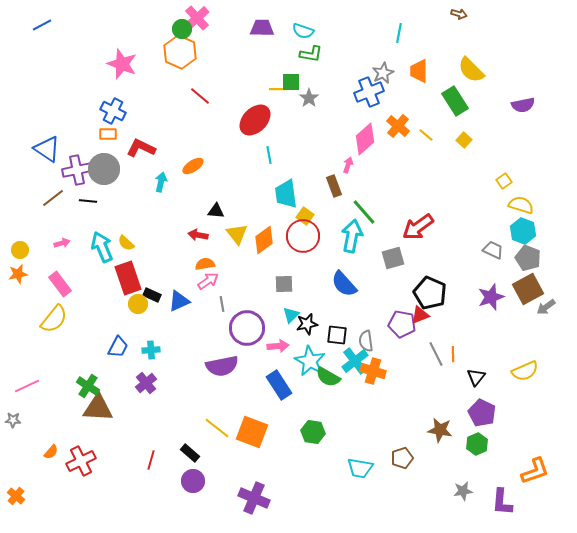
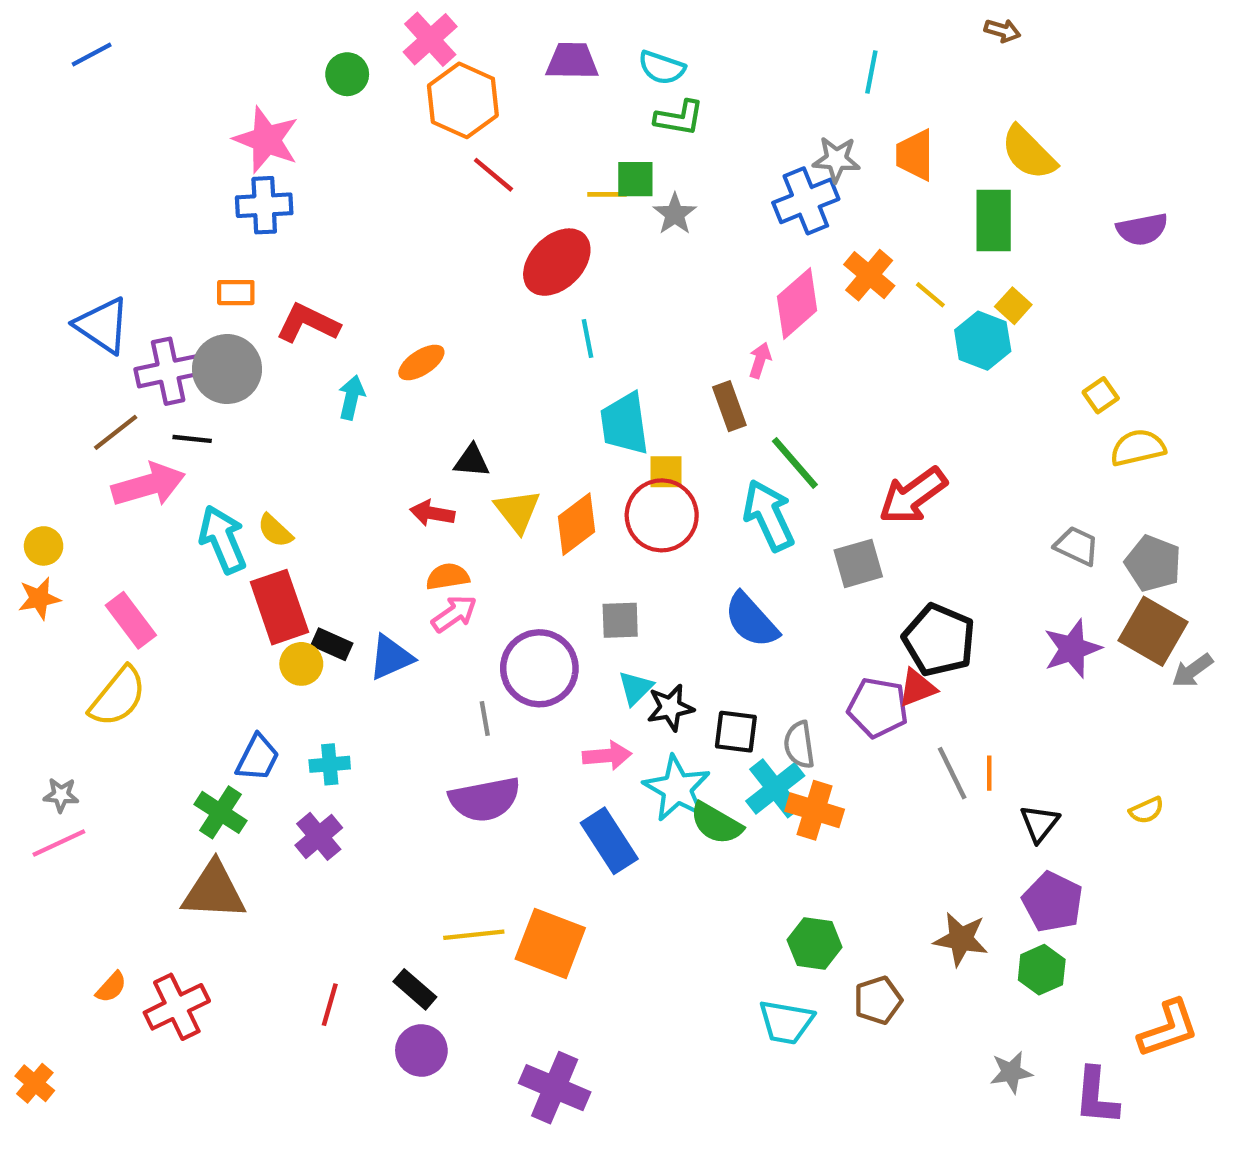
green circle: (182, 29) -> (347, 74), moved
orange hexagon: (180, 52) -> (463, 100), moved
gray star: (383, 73) -> (836, 159), turned 30
red line: (200, 96) -> (493, 175), moved
green rectangle: (455, 101) -> (994, 221), turned 32
blue cross: (113, 111) -> (264, 205), moved, turned -30
yellow semicircle: (521, 205) -> (1138, 448), turned -30
yellow square: (305, 216) -> (666, 472), turned -36
cyan hexagon: (523, 231) -> (983, 341), moved
cyan arrow: (352, 236) -> (769, 515), turned -36
pink arrow: (62, 243) -> (148, 485), moved, size x2.0
brown square: (528, 289) -> (1153, 631), turned -32
gray line: (222, 304) -> (485, 719), moved
purple circle: (247, 328) -> (539, 668), moved
yellow semicircle: (525, 371) -> (1147, 810), size x0.6
green cross: (88, 386) -> (220, 812), moved
gray star: (13, 420) -> (61, 795), moved
yellow line: (217, 428) -> (474, 935), turned -44
green hexagon: (313, 432) -> (815, 943), moved

